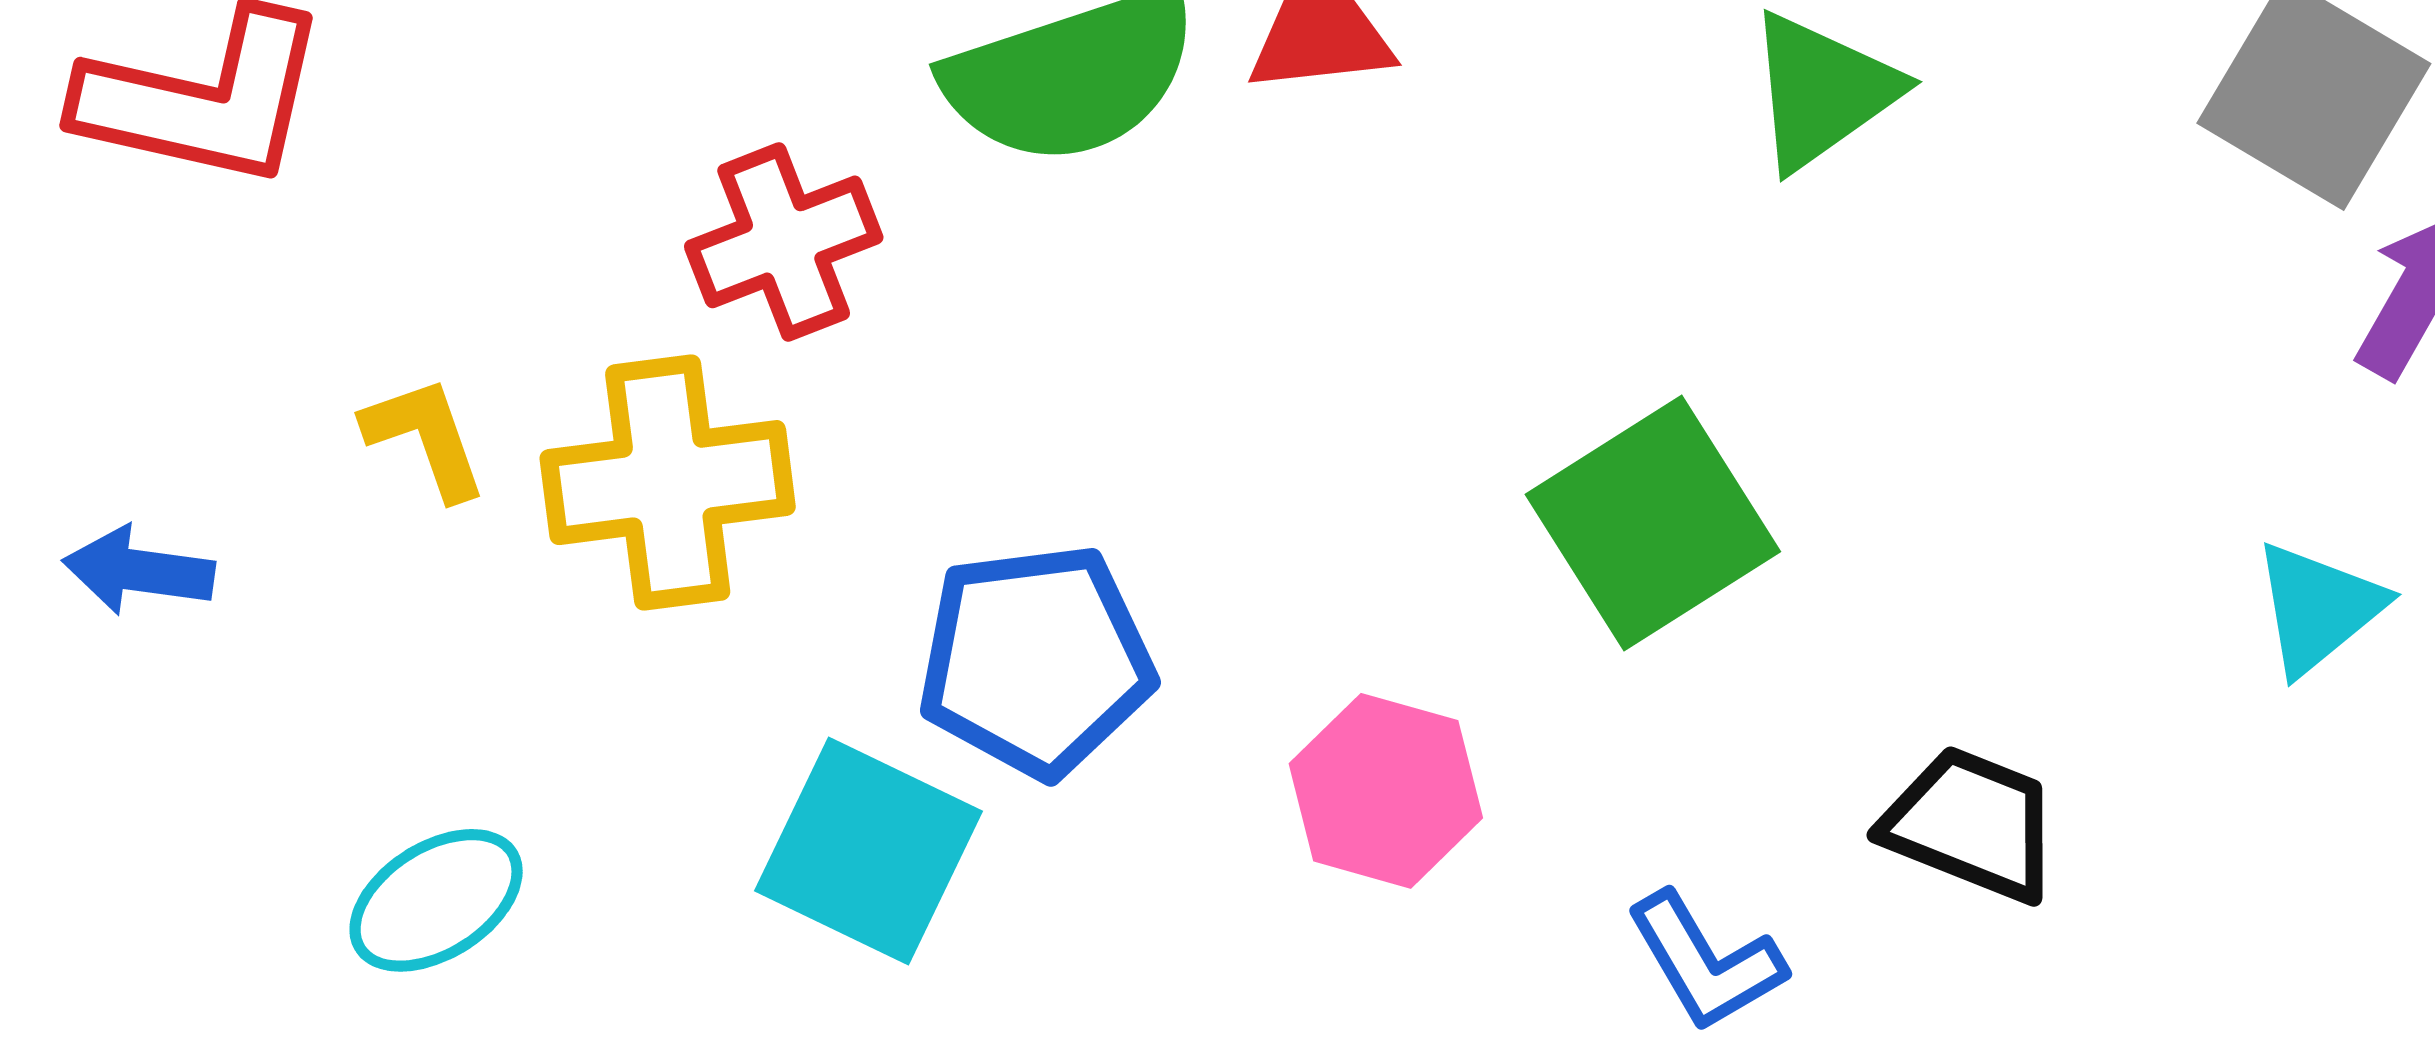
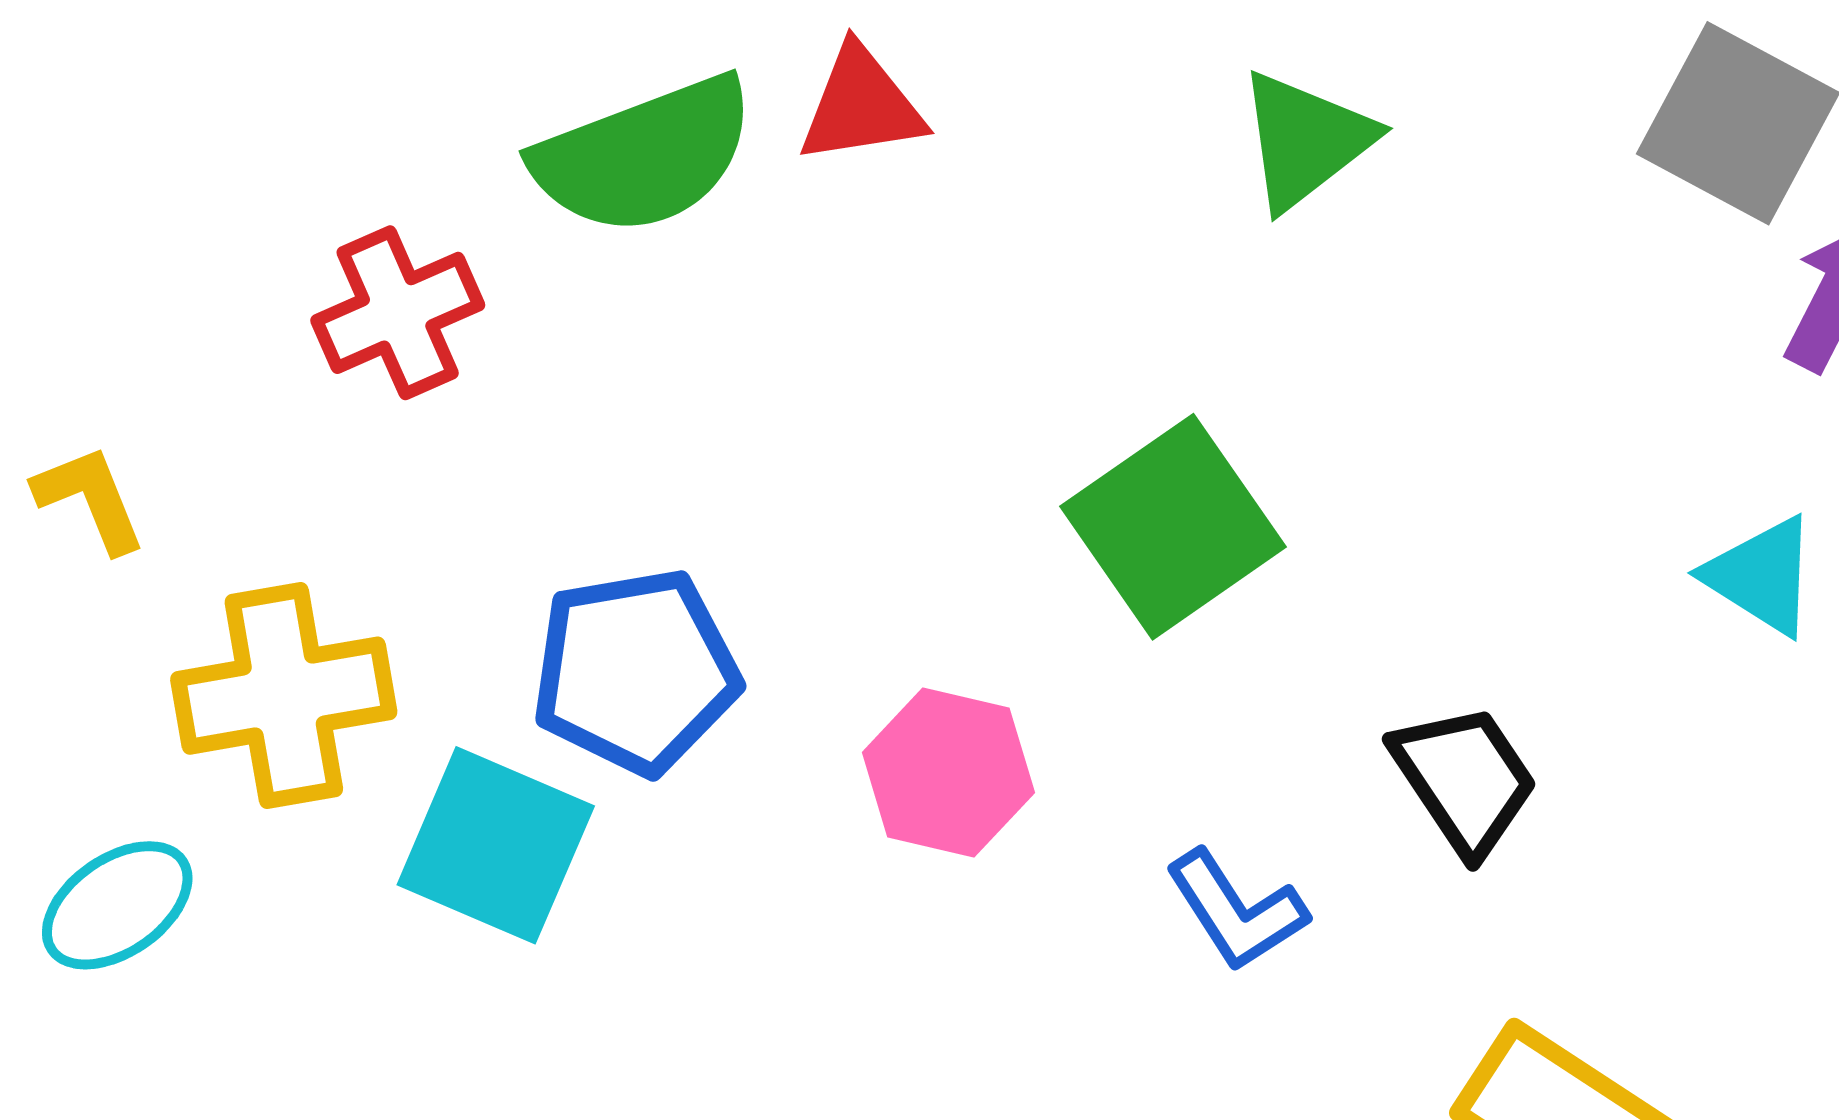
yellow cross: (668, 483) -> (284, 696), moved
cyan triangle: (2318, 608) -> (1761, 576), turned -46
black trapezoid: (1971, 824) -> (1465, 779), turned 37

